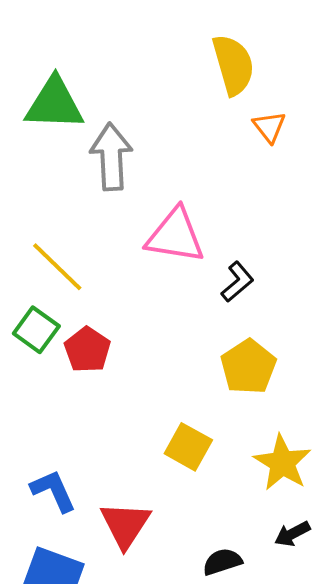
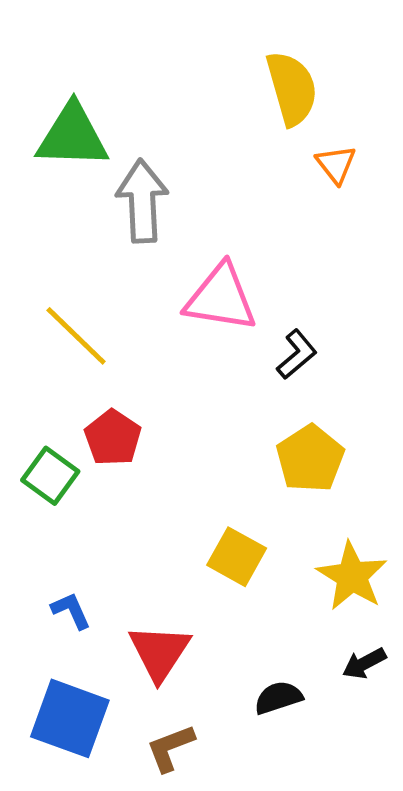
green square: (36, 330) -> (50, 476), moved
blue L-shape: (53, 491) -> (71, 611), size x0.7

